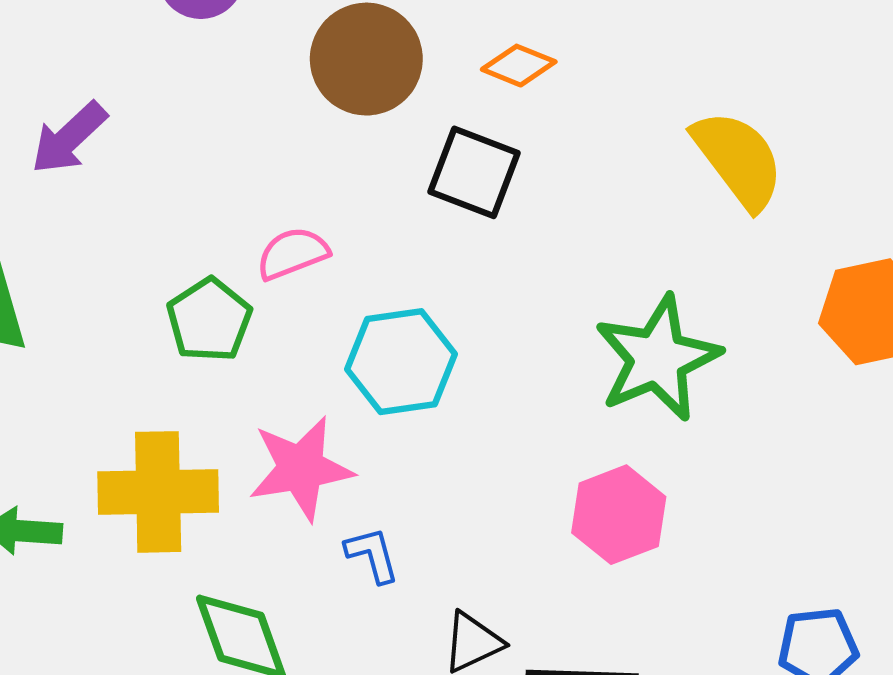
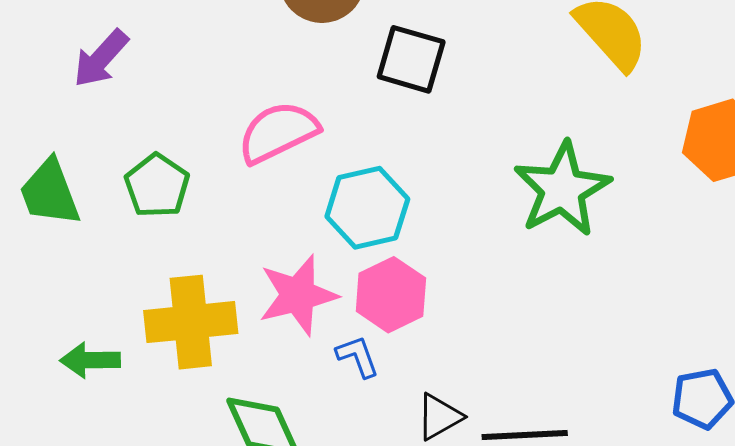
pink semicircle: (293, 253) -> (278, 132), size x1.5
green pentagon: (209, 320) -> (157, 186), moved
pink hexagon: (619, 515) -> (391, 295), moved

